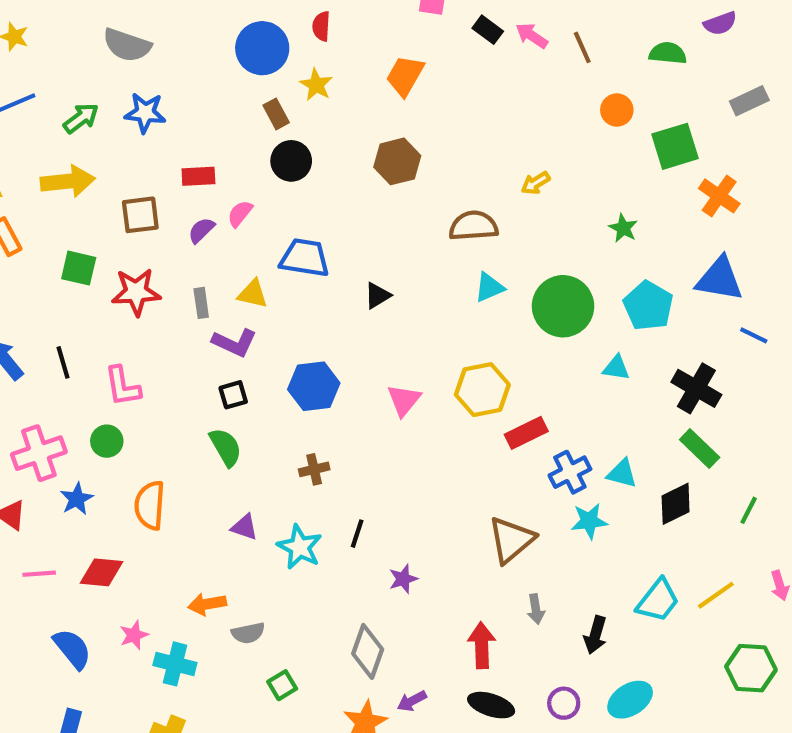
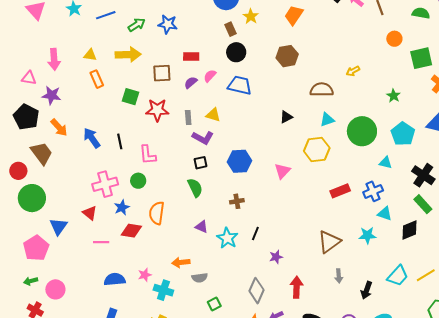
blue trapezoid: (305, 258) -> (240, 85), moved
black triangle: (377, 296) -> (286, 117), moved
yellow hexagon: (482, 390) -> (317, 150), moved
blue cross: (570, 472) -> (373, 191), moved
red diamond: (101, 572) -> (131, 231), moved
red arrow: (482, 645) -> (297, 287), moved
blue semicircle: (72, 649) -> (115, 279), turned -60

